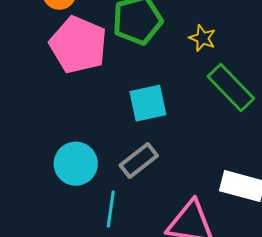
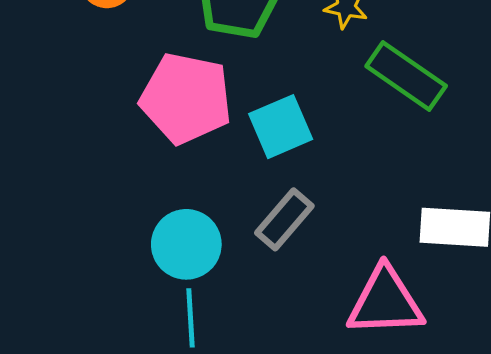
pink pentagon: (78, 45) -> (186, 98), moved
cyan line: (111, 209) -> (191, 318), moved

